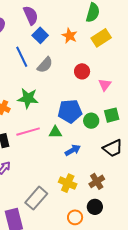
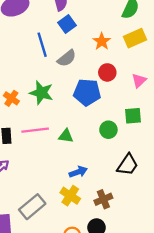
orange star: (70, 36) -> (102, 41), moved
pink triangle: (105, 85) -> (139, 81), moved
blue pentagon: (70, 111) -> (87, 92), moved
green square: (112, 115) -> (133, 116), moved
black trapezoid: (113, 148) -> (128, 165), turned -40
blue arrow: (73, 150) -> (78, 172), moved

